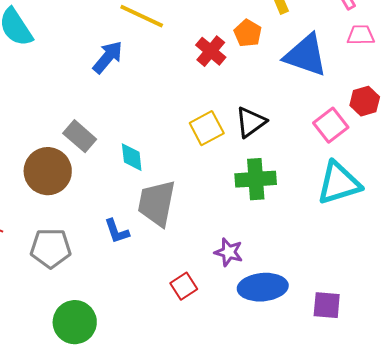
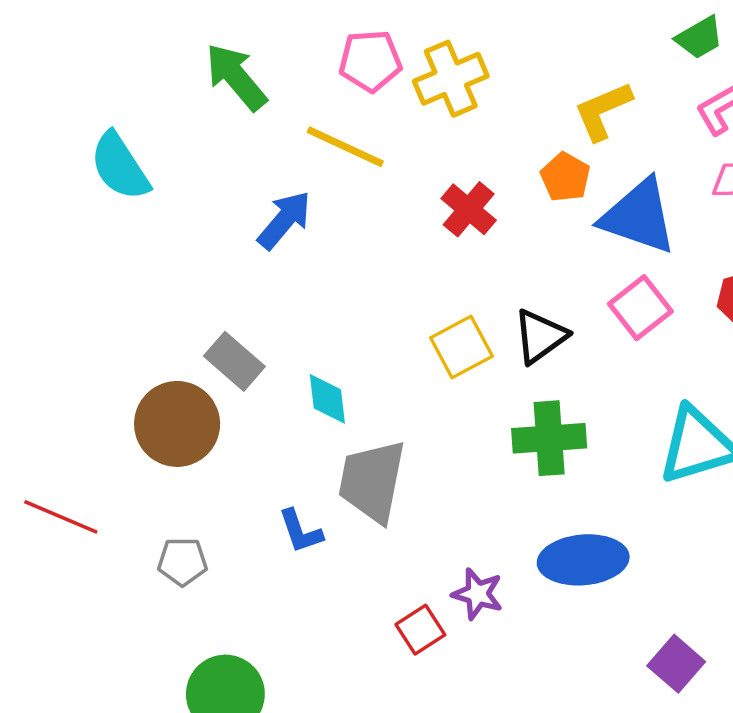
orange pentagon: (248, 33) -> (565, 177), moved
pink square: (331, 125) -> (640, 308), moved
gray pentagon: (51, 248) -> (182, 562), size x0.7
purple star: (229, 252) -> (478, 594), moved
blue ellipse: (263, 287) -> (583, 560), moved
purple square: (327, 305) -> (676, 664), turned 36

